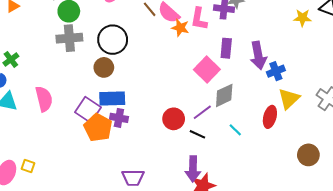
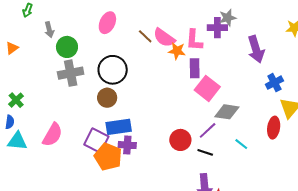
purple rectangle: (226, 48) -> (195, 68), moved
purple arrow: (258, 55) -> (256, 49), moved
gray diamond: (224, 95) -> (227, 112), turned 40
pink semicircle: (44, 99) -> (52, 135), turned 50

